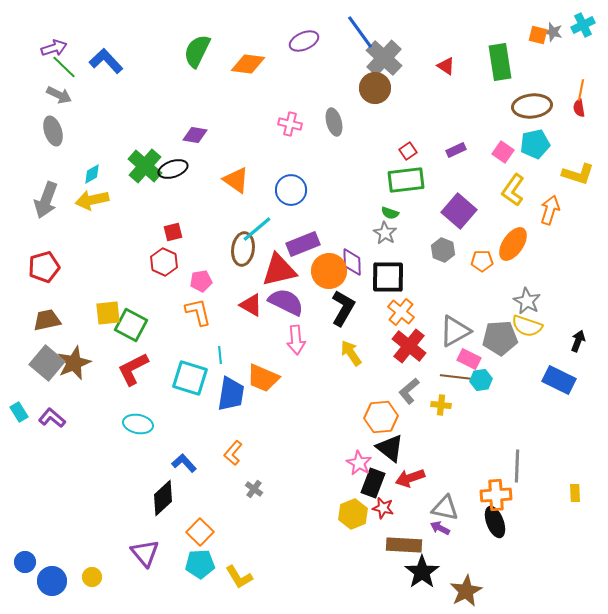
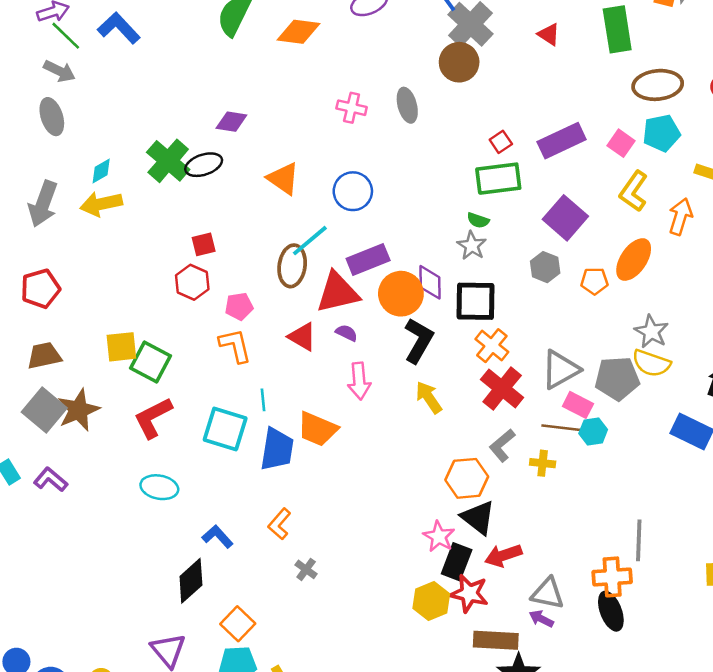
purple rectangle: (456, 150) -> (562, 141), size x1.8
purple semicircle: (286, 302) -> (347, 333), size x0.5
red star: (383, 508) -> (469, 593), size x1.4

